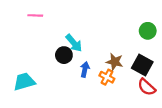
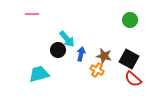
green circle: (148, 31) -> (130, 20), moved
blue arrow: (85, 69) -> (81, 54), moved
cyan trapezoid: (24, 82) -> (39, 74), moved

